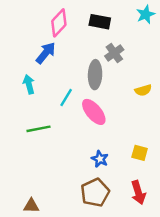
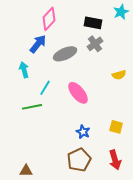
black rectangle: (100, 22) -> (93, 23), moved
gray ellipse: (95, 75) -> (65, 54), moved, turned 65
cyan line: (66, 97) -> (45, 88), moved

